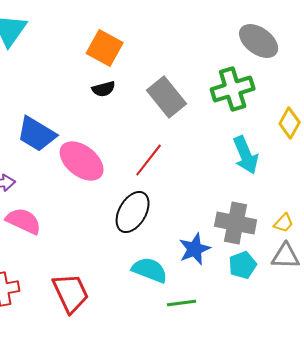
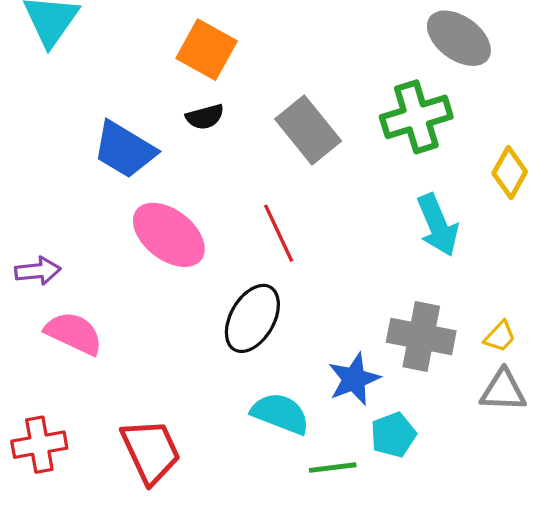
blue trapezoid: (37, 134) -> (125, 150), moved
red line: (149, 160) -> (279, 233), turned -63
cyan pentagon: (243, 265) -> (393, 435), moved

